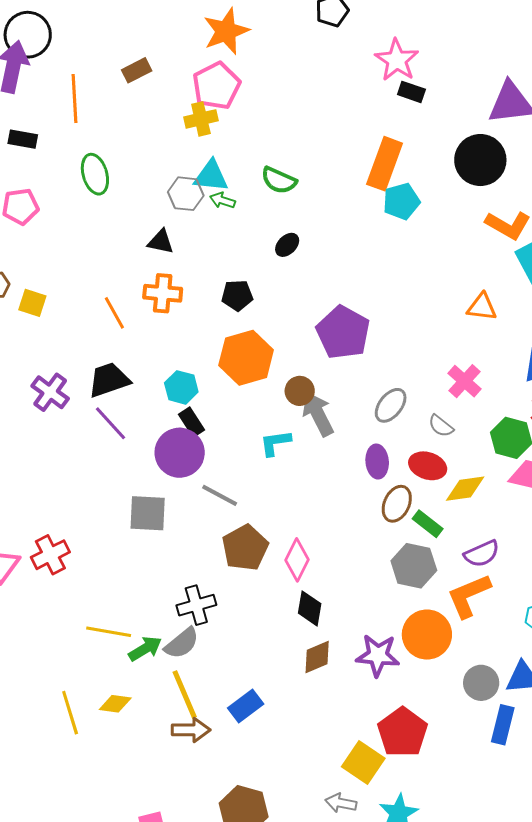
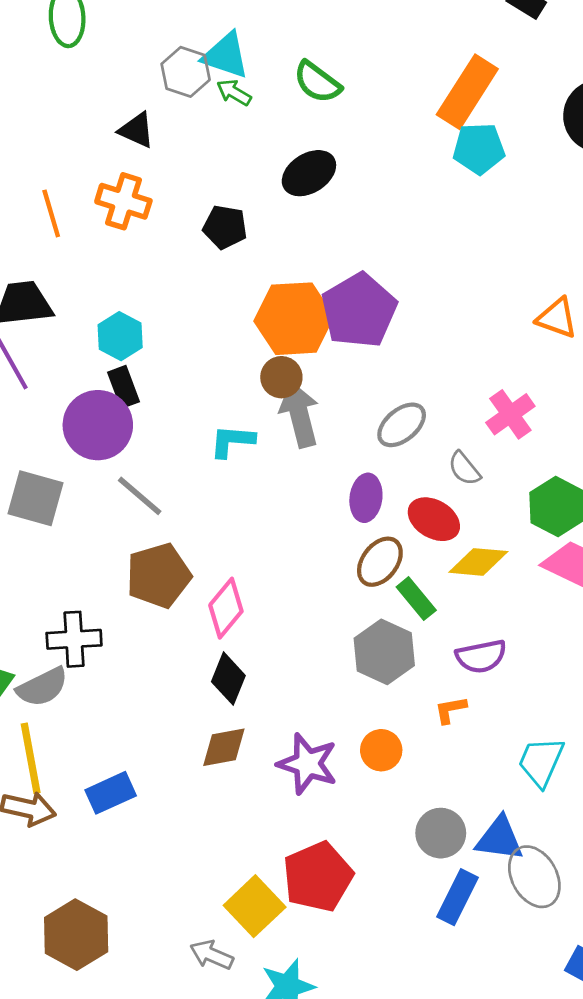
black ellipse: (287, 245) -> (309, 173), size x1.5
orange hexagon: (246, 358) -> (294, 319), moved
orange L-shape: (469, 596) -> (451, 710), size x0.5
orange circle: (427, 635) -> (381, 750), size x0.6

